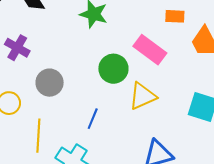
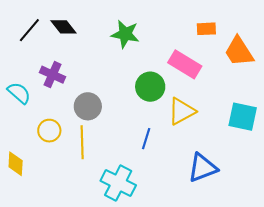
blue line: (93, 119) -> (146, 139), moved
yellow line: (38, 136) -> (82, 142), moved

